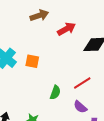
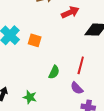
red line: (82, 83) -> (81, 65), turned -48

